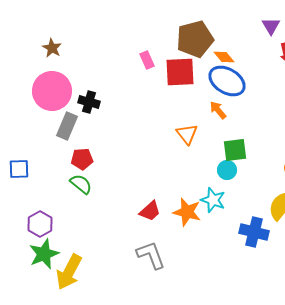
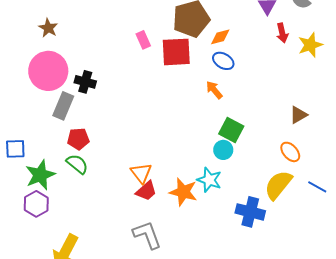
orange diamond: (224, 57) -> (220, 37), turned -65
blue ellipse: (227, 81) -> (223, 61), size x0.6
orange triangle: (187, 134) -> (141, 173), moved
green square: (235, 150) -> (231, 130), turned 35
green star: (44, 254) -> (40, 175), moved

